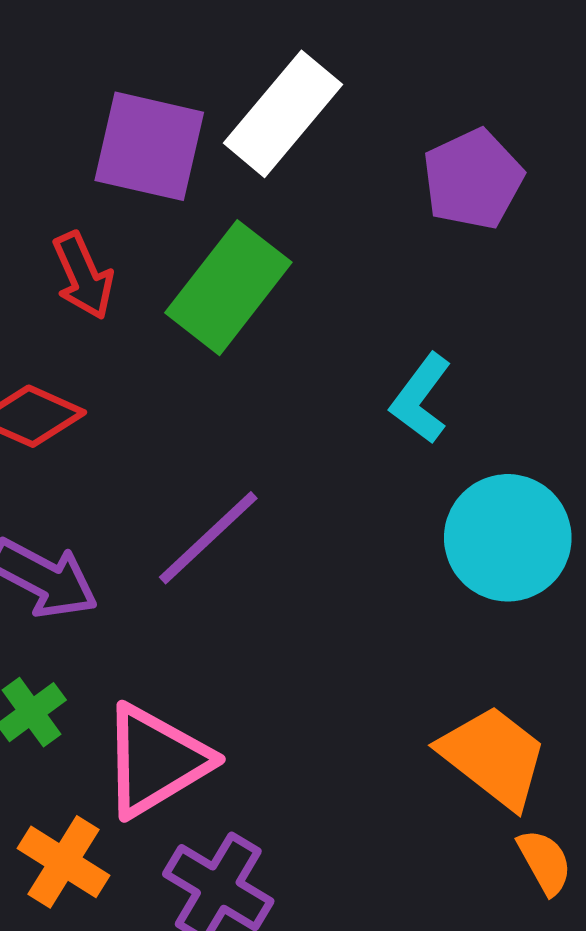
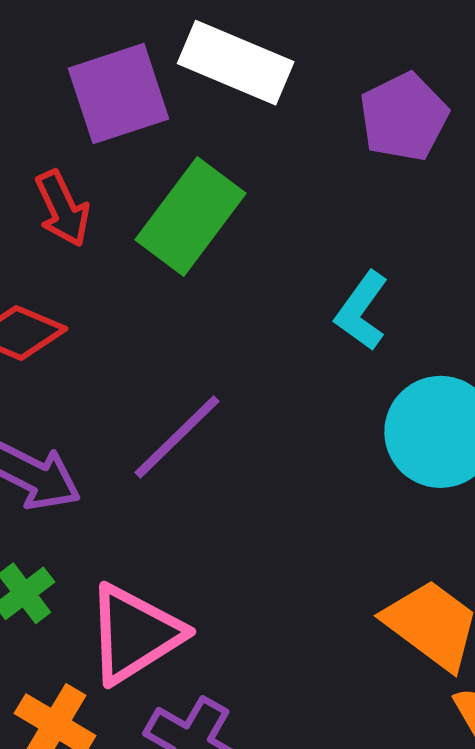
white rectangle: (283, 114) -> (236, 63), turned 74
purple square: (149, 146) -> (119, 94), turned -30

